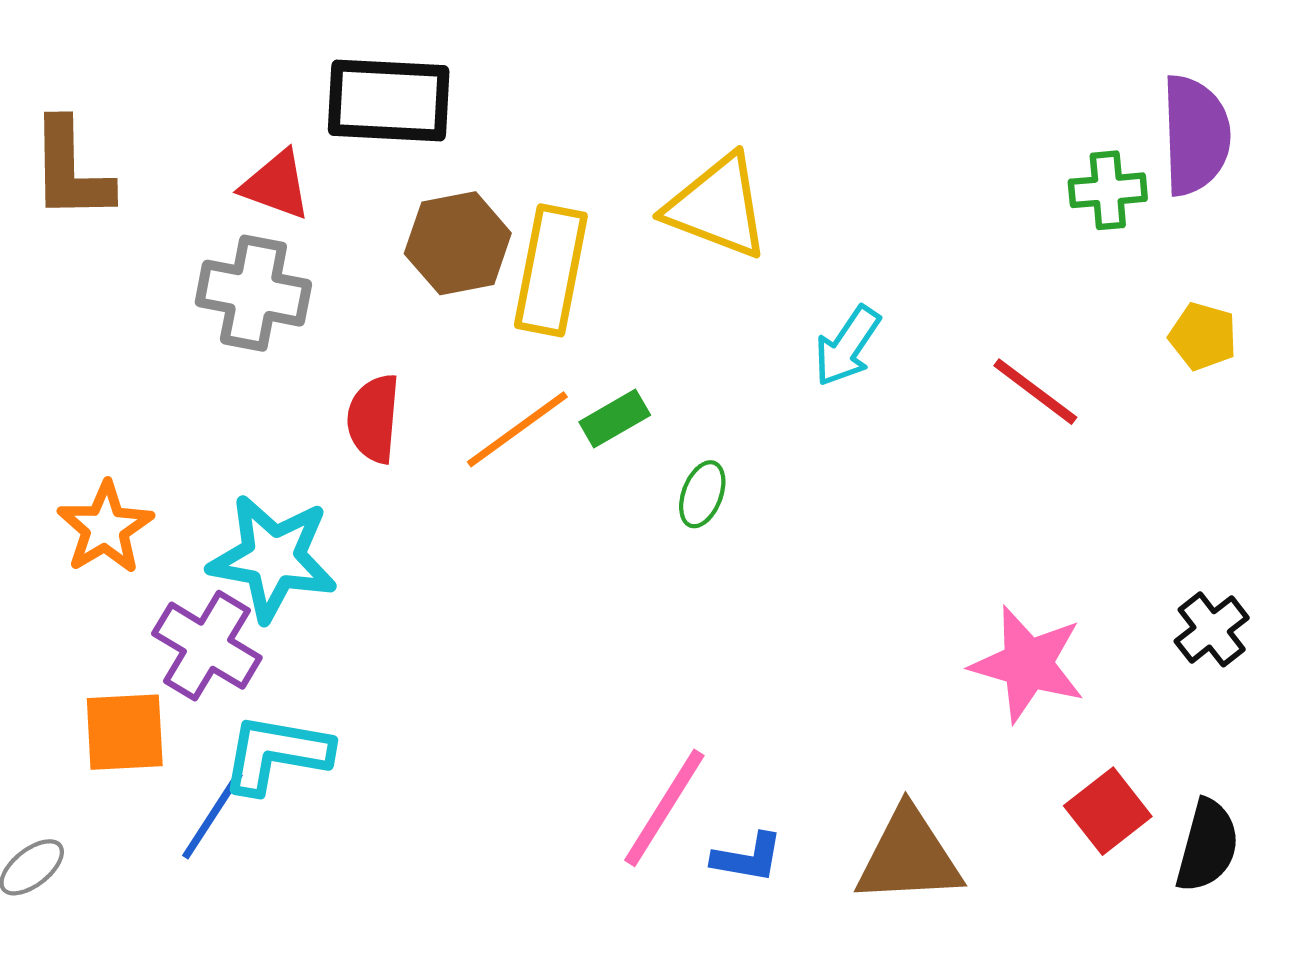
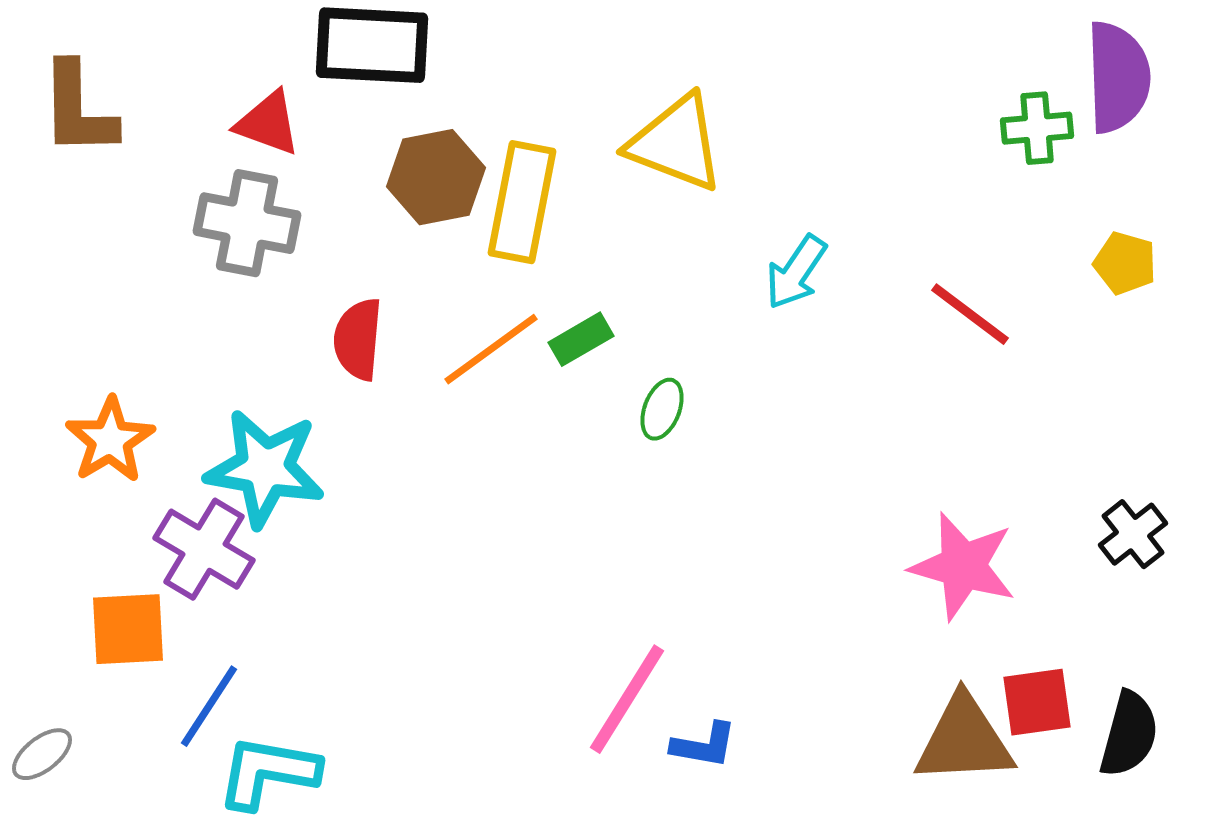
cyan L-shape: (276, 754) -> (268, 772), moved
red square: (1108, 811) -> (1037, 702), turned 30
brown triangle: (909, 857) -> (964, 740), moved

